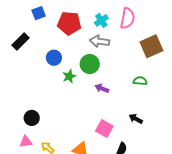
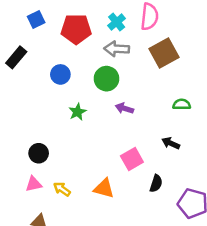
brown square: (151, 46) -> (164, 53), moved
green star: (69, 76) -> (77, 112), moved
green semicircle: (140, 81) -> (182, 104), moved
pink square: (104, 129) -> (132, 159), turned 36

